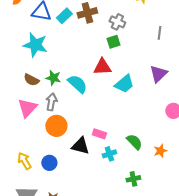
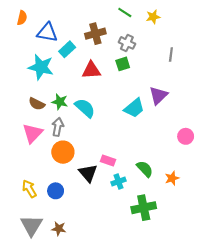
cyan rectangle: (64, 16) -> (67, 49), moved
red triangle: (102, 67) -> (91, 70), moved
purple triangle: (158, 74) -> (158, 95), moved
black triangle: (80, 146) -> (88, 173), turned 36
green cross: (133, 179) -> (144, 208), size x1.6

